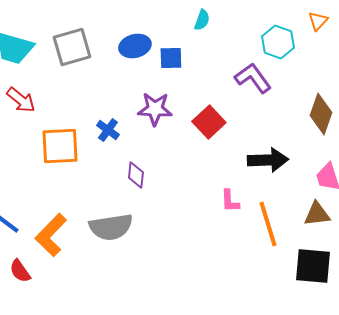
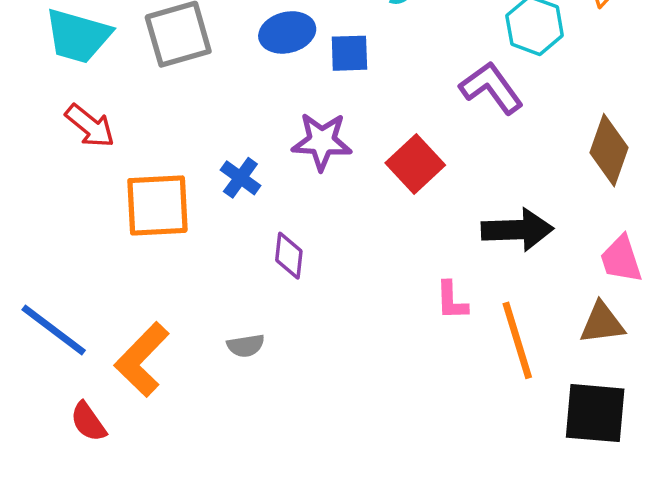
gray semicircle: (111, 227) -> (246, 346), size x0.5

